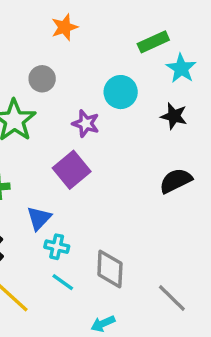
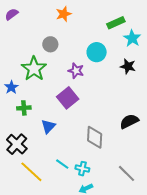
black semicircle: (176, 181) -> (129, 121), moved
cyan cross: (57, 247) -> (82, 169), moved
gray diamond: (110, 269) -> (95, 137), moved

